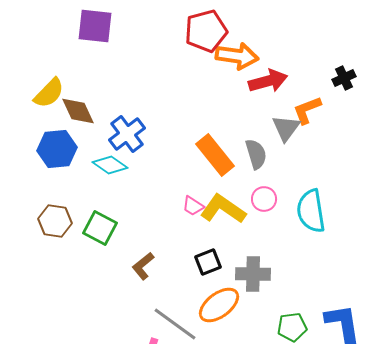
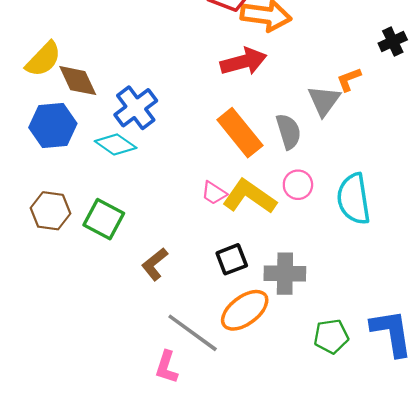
red arrow: (268, 81) -> (243, 62), moved
orange L-shape: (307, 110) -> (349, 79), size x0.7

